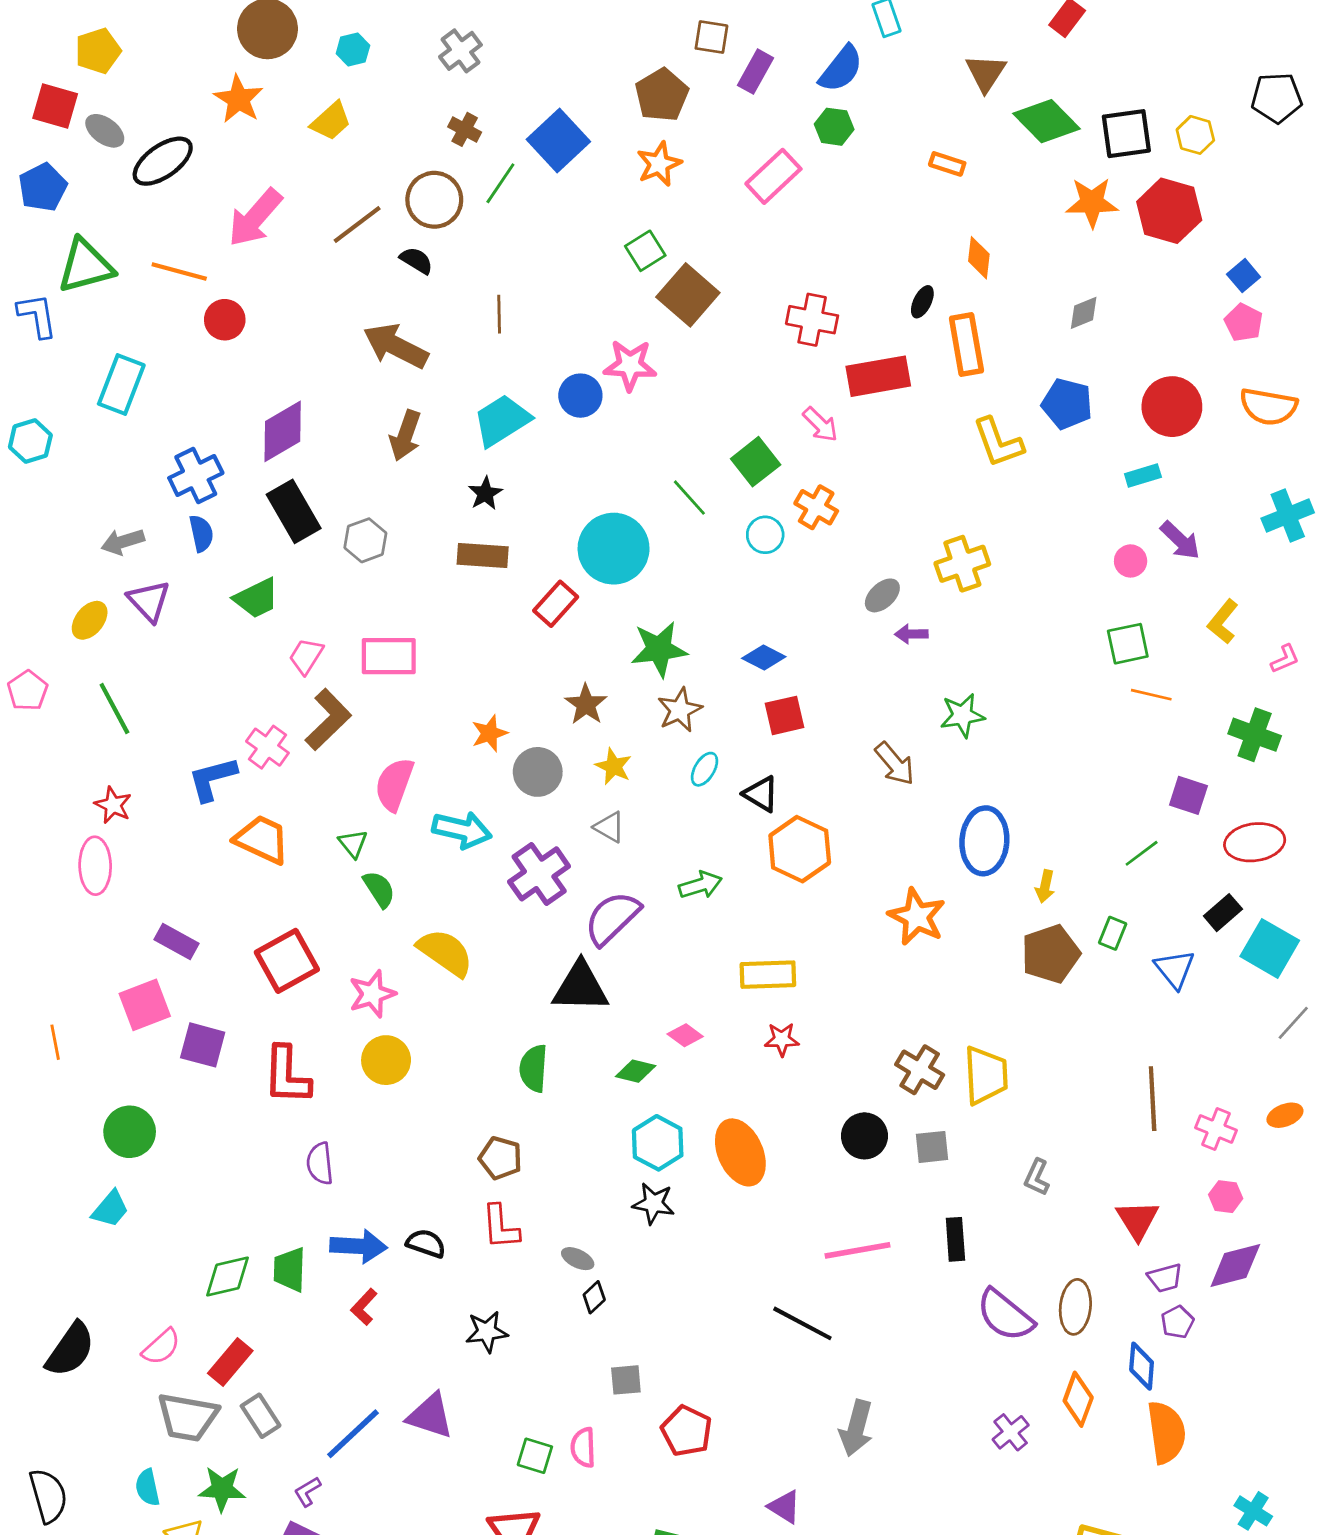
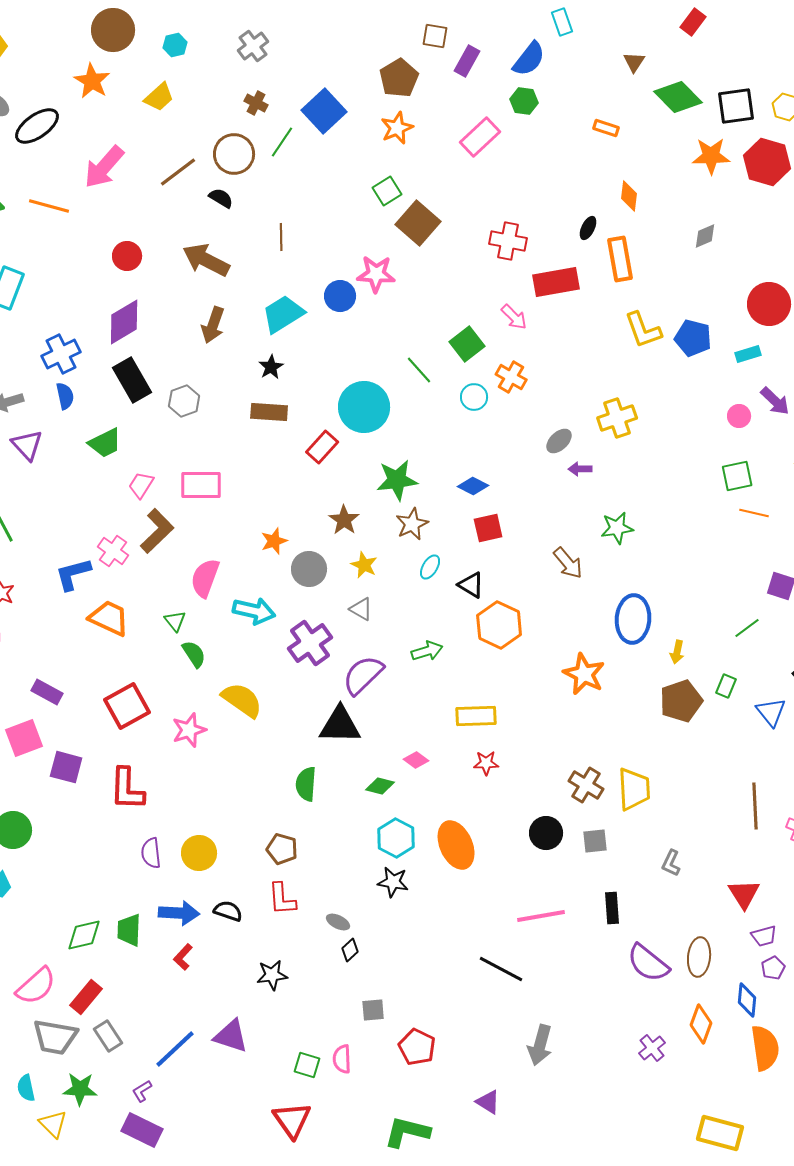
brown triangle: (986, 73) -> (634, 62), size x0.7
red circle: (225, 320) -> (127, 256), moved
blue pentagon: (1067, 404) -> (693, 338), moved
yellow circle: (386, 1060) -> (199, 853), moved
pink semicircle: (161, 1347) -> (36, 986), size x1.4

